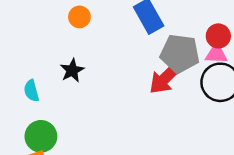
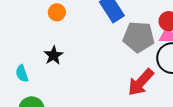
red arrow: (166, 78) -> (141, 82), moved

